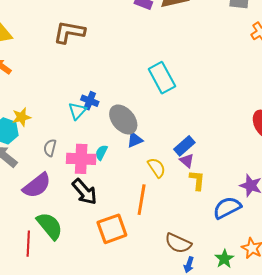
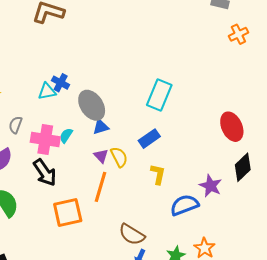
cyan rectangle: (162, 78) -> (159, 95), moved, turned 44
cyan triangle: (77, 111) -> (47, 91), turned 30
purple triangle: (187, 161) -> (101, 156), moved

